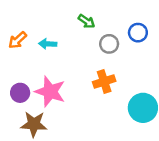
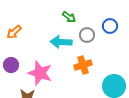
cyan arrow: (48, 44) -> (61, 42), moved, size x1.5
purple circle: (20, 93) -> (11, 65), moved

